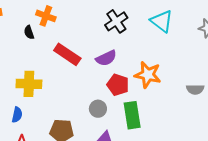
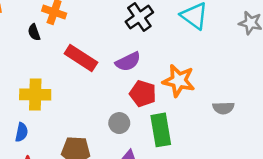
gray semicircle: (195, 89) -> (223, 108), moved

